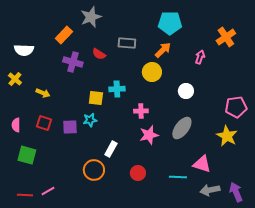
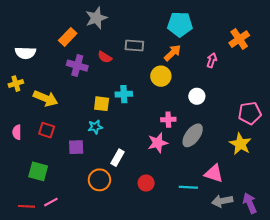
yellow cross: (15, 79) -> (16, 84), turned 32
yellow arrow: (43, 93) -> (46, 98), size x1.6
pink cross: (141, 111) -> (168, 120), moved
purple square: (70, 127) -> (76, 147), moved
green square: (27, 155) -> (38, 171), moved

